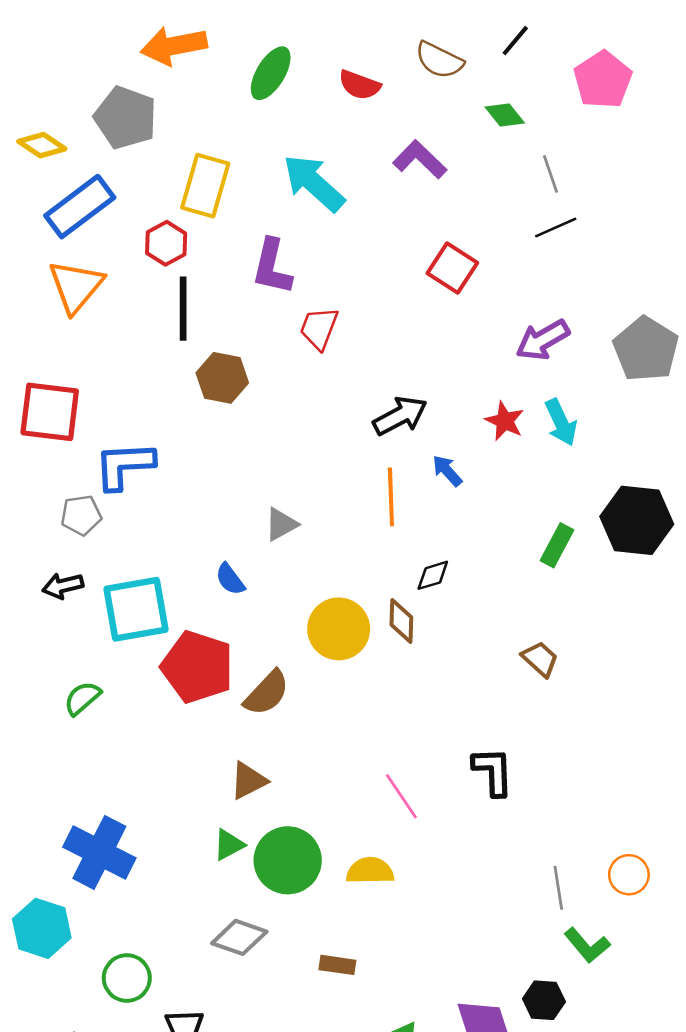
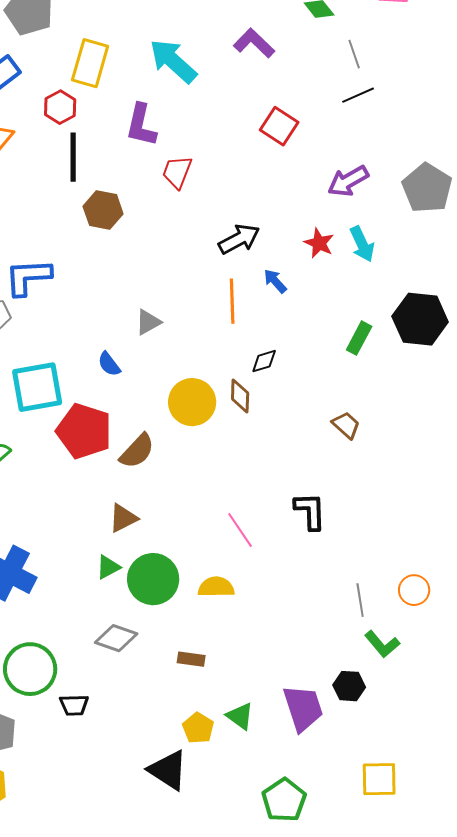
green circle: (127, 978) -> (30, 669), size x1.4

